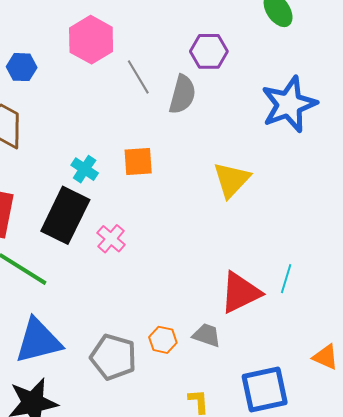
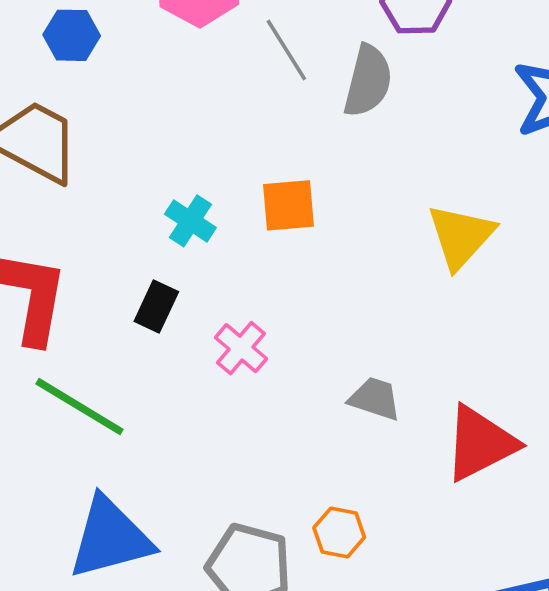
black rectangle: (65, 215) -> (156, 307), size x0.5
gray trapezoid: (207, 335) -> (375, 399), moved

